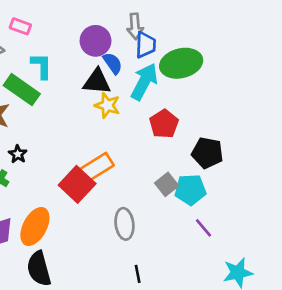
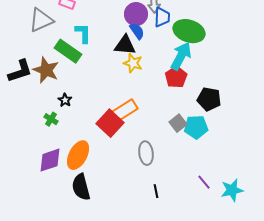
purple circle: (95, 41) -> (136, 14), moved
green ellipse: (181, 63) -> (189, 31), turned 32
cyan arrow: (144, 82) -> (181, 56), moved
purple line: (203, 228) -> (204, 182), moved

